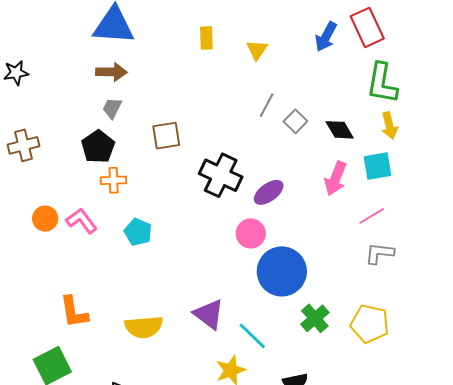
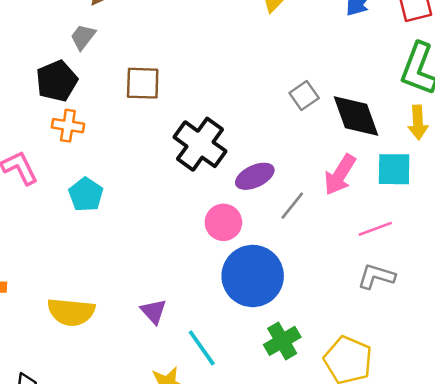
gray line: (267, 105) -> (292, 206), moved
black diamond: (340, 130) -> (356, 116), size x1.4
purple triangle: (209, 314) -> (154, 311), size x0.7

